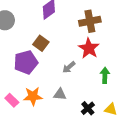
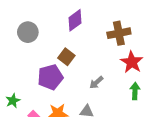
red star: (89, 48) -> (132, 62), moved

